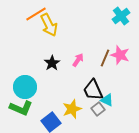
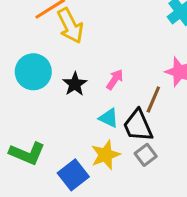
brown line: (105, 58) -> (153, 99), moved
cyan circle: (25, 87) -> (33, 72), moved
cyan triangle: (107, 100) -> (109, 118), moved

